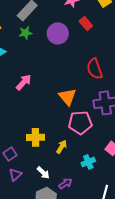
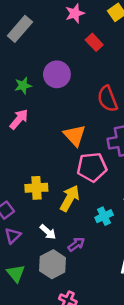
green star: (25, 33) -> (23, 86), moved
purple circle: (58, 33) -> (57, 74), moved
yellow arrow: (62, 147) -> (70, 198), size x1.5

